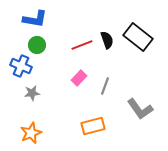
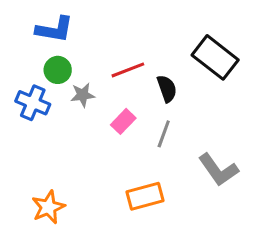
black semicircle: (107, 40) -> (167, 89), moved
gray star: (32, 93) -> (83, 95), moved

